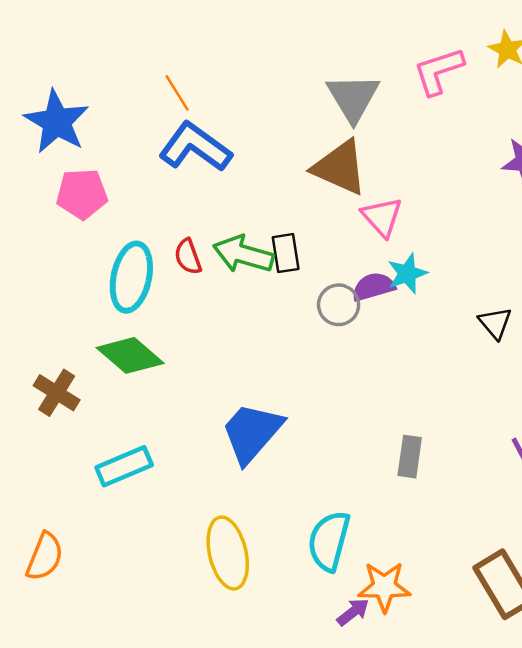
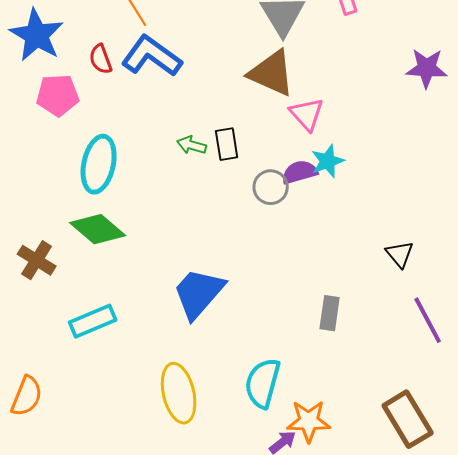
green arrow: (243, 254) -> (192, 145), size x0.6
red semicircle: (188, 257) -> (101, 59), moved
black triangle: (495, 323) -> (400, 254), moved

